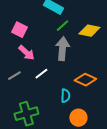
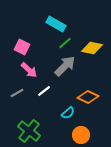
gray arrow: (62, 49) -> (65, 66), turned 40
cyan semicircle: (65, 96) -> (68, 113), turned 48
green cross: (26, 114) -> (29, 131), turned -35

